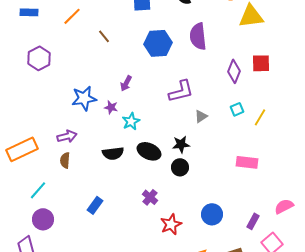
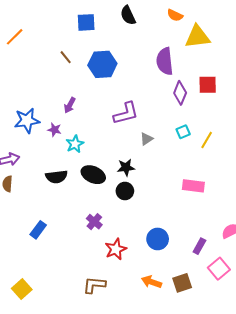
brown line: (104, 36) -> (66, 57), moved
purple semicircle: (198, 36) -> (165, 61), moved

